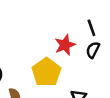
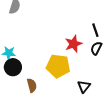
yellow pentagon: (46, 72) -> (58, 66), turned -30

